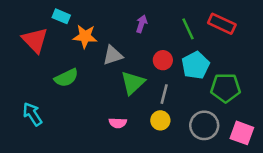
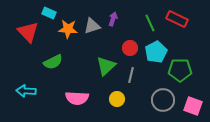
gray triangle: (113, 55) -> (92, 26), moved
cyan arrow: (32, 114) -> (26, 91), turned -54
yellow circle: (160, 120) -> (117, 99), moved
pink semicircle: (118, 123) -> (77, 98), moved, size x1.6

